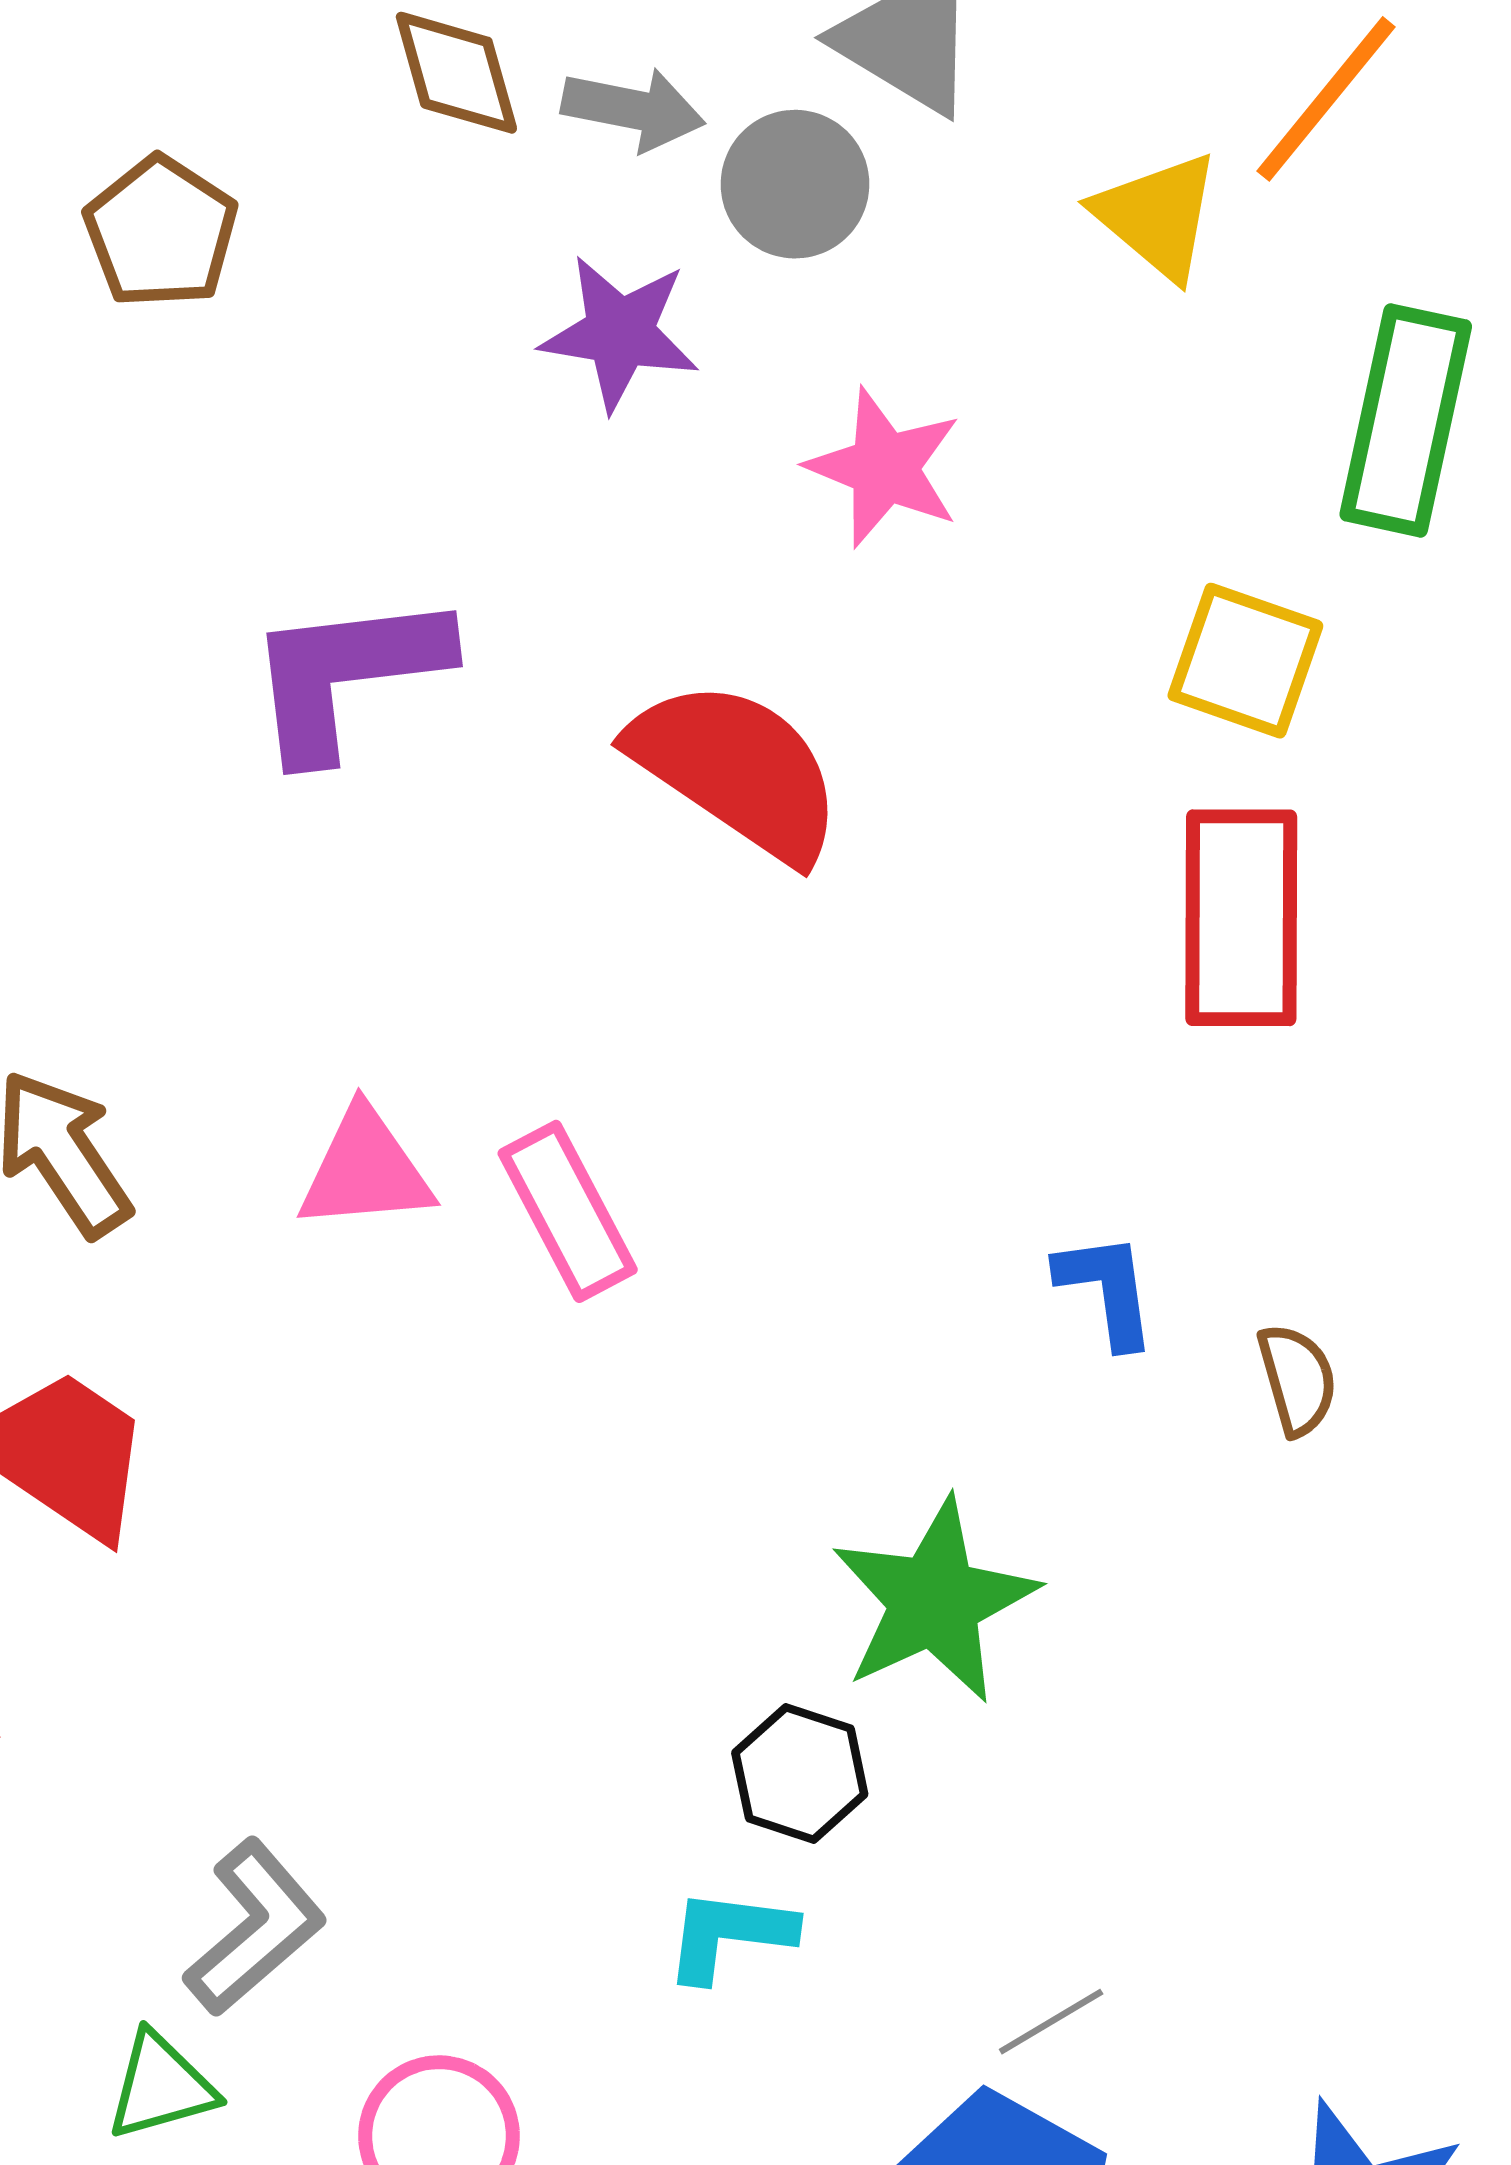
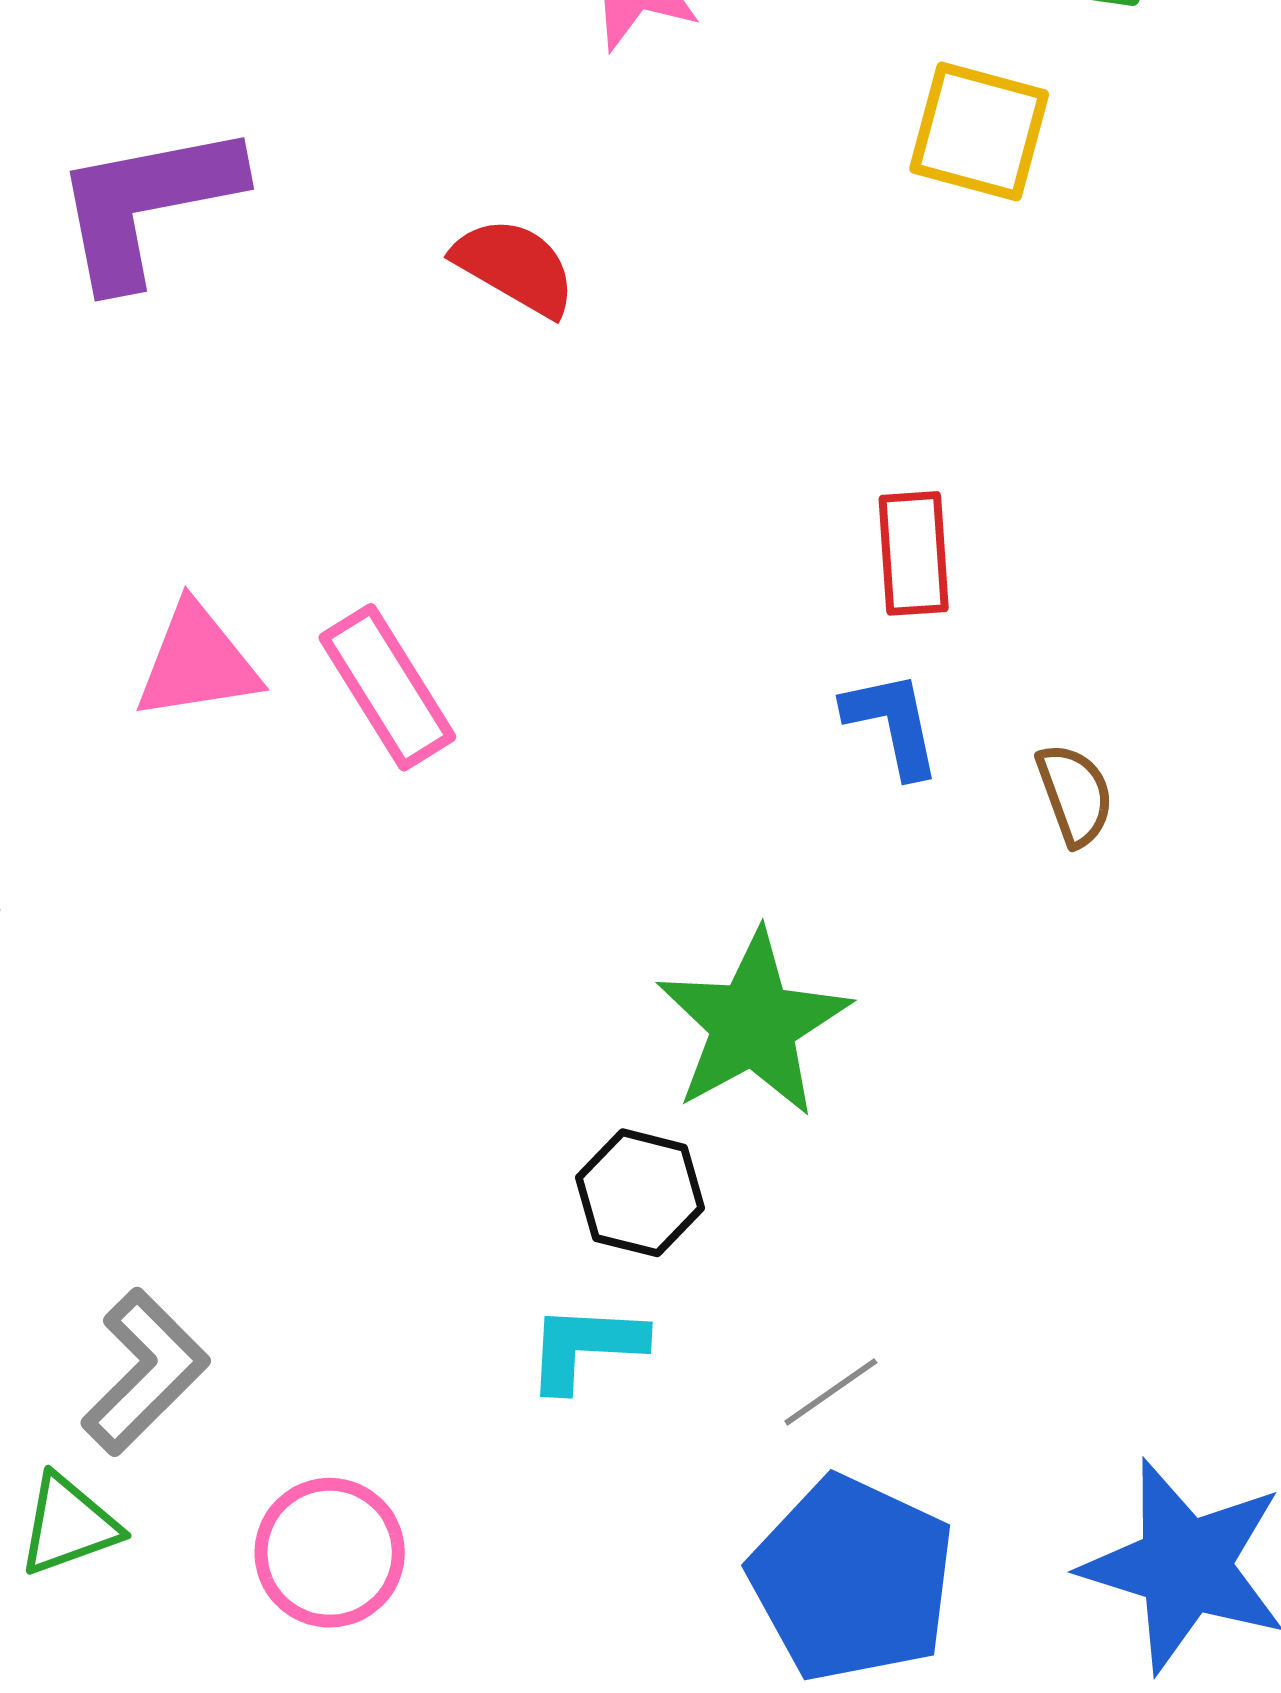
red semicircle: (737, 770) -> (515, 267), size x0.6
red rectangle: (1241, 918) -> (914, 553), moved, size x0.6
gray line: (1051, 2022) -> (831, 1392), moved

